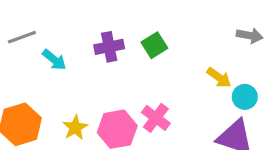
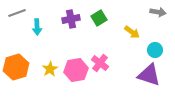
cyan arrow: (54, 60) -> (37, 27), turned 49
yellow arrow: (219, 78) -> (132, 32), moved

